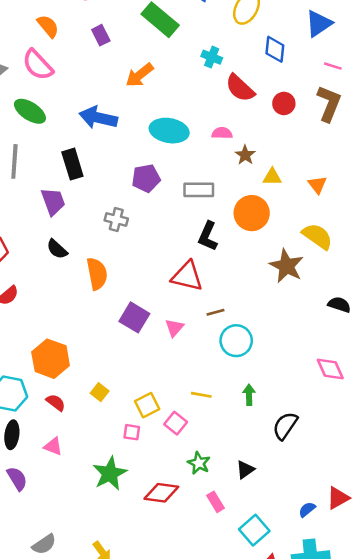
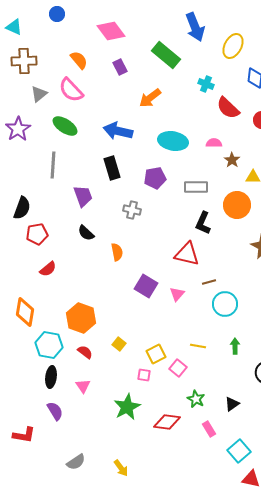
black rectangle: (72, 164) -> (112, 168), moved
orange semicircle: (97, 274) -> (117, 252), size x0.7
pink triangle: (53, 446) -> (83, 386), turned 35

